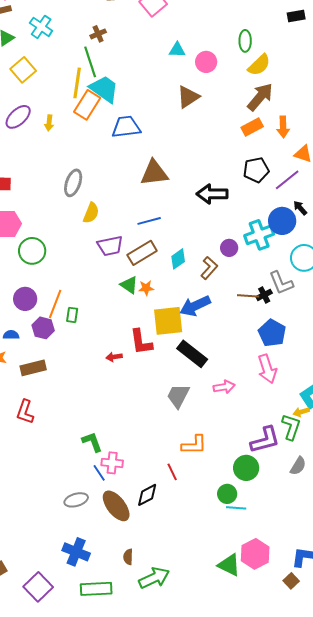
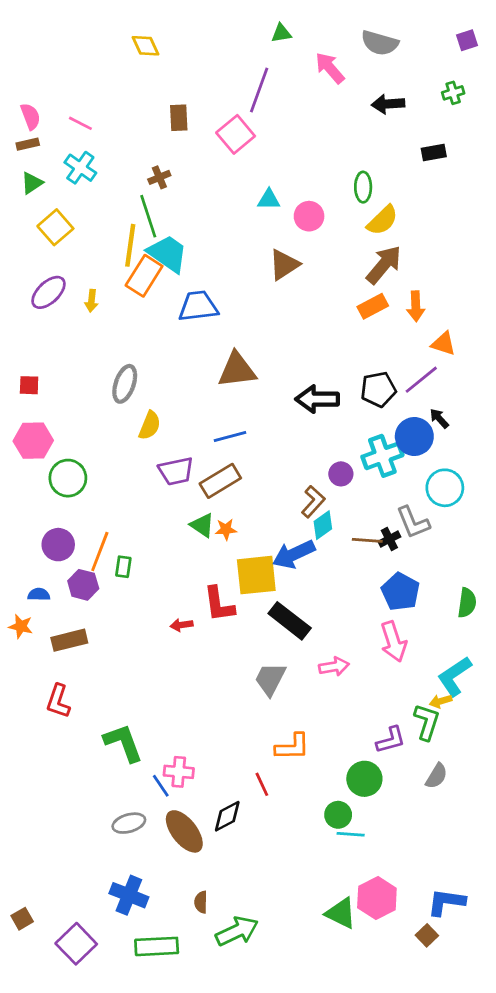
black pentagon: (256, 170) -> (378, 389), moved
cyan diamond: (178, 259) -> (323, 525), moved
purple L-shape: (265, 440) -> (391, 740), size x0.7
green L-shape: (92, 442) -> (123, 743), moved, size x1.4

